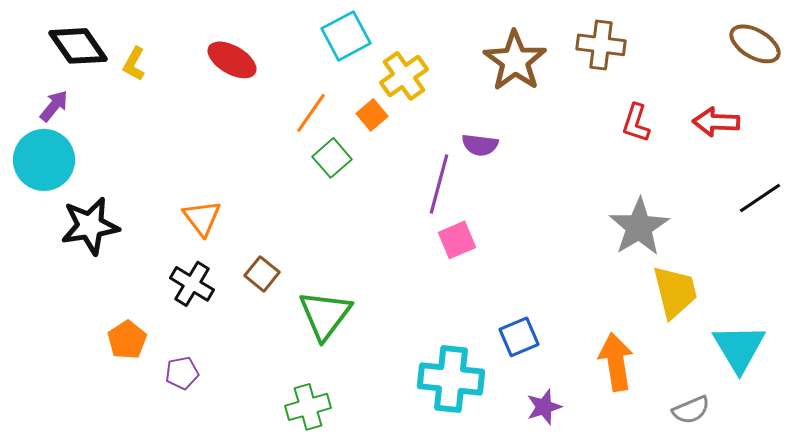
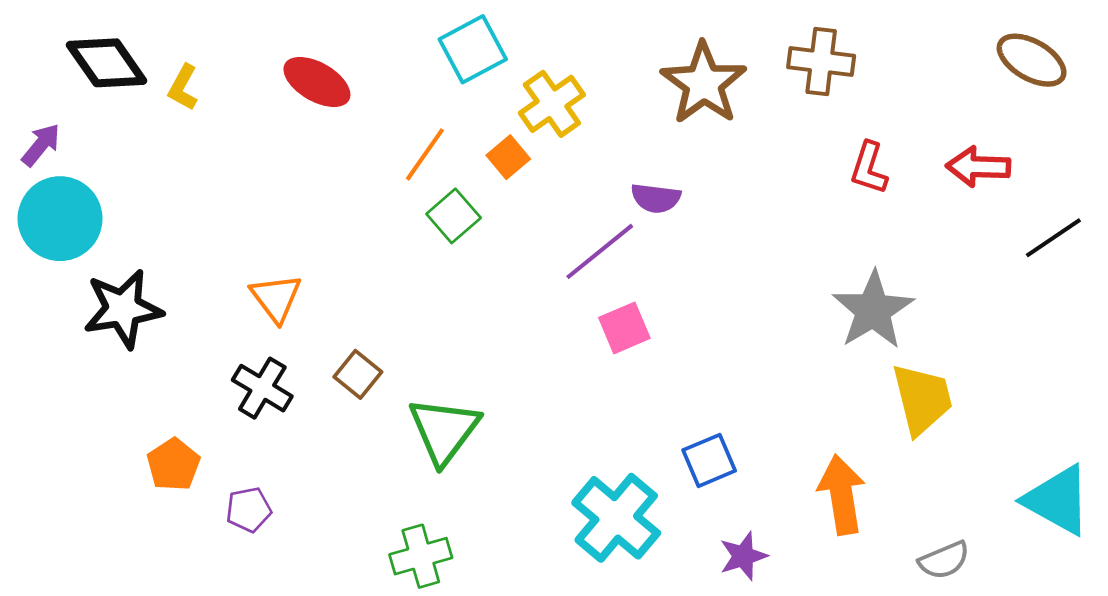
purple arrow: (54, 106) -> (41, 145), moved
purple line: (439, 184) -> (600, 251), turned 36
black line: (760, 198) -> (1053, 238), moved
cyan triangle: (739, 348) -> (1058, 500), moved, turned -30
cyan cross: (451, 379) -> (616, 518), turned 34

